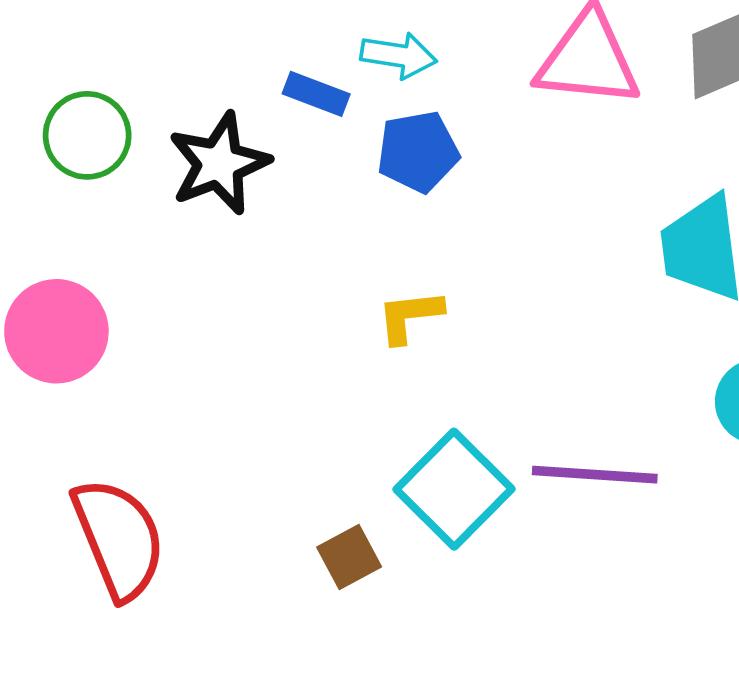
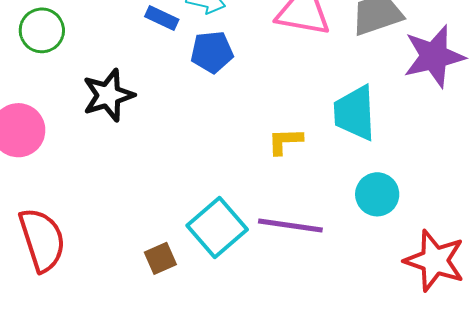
black star: (219, 164) -> (108, 95), moved
yellow L-shape: (410, 316) -> (285, 141), moved

